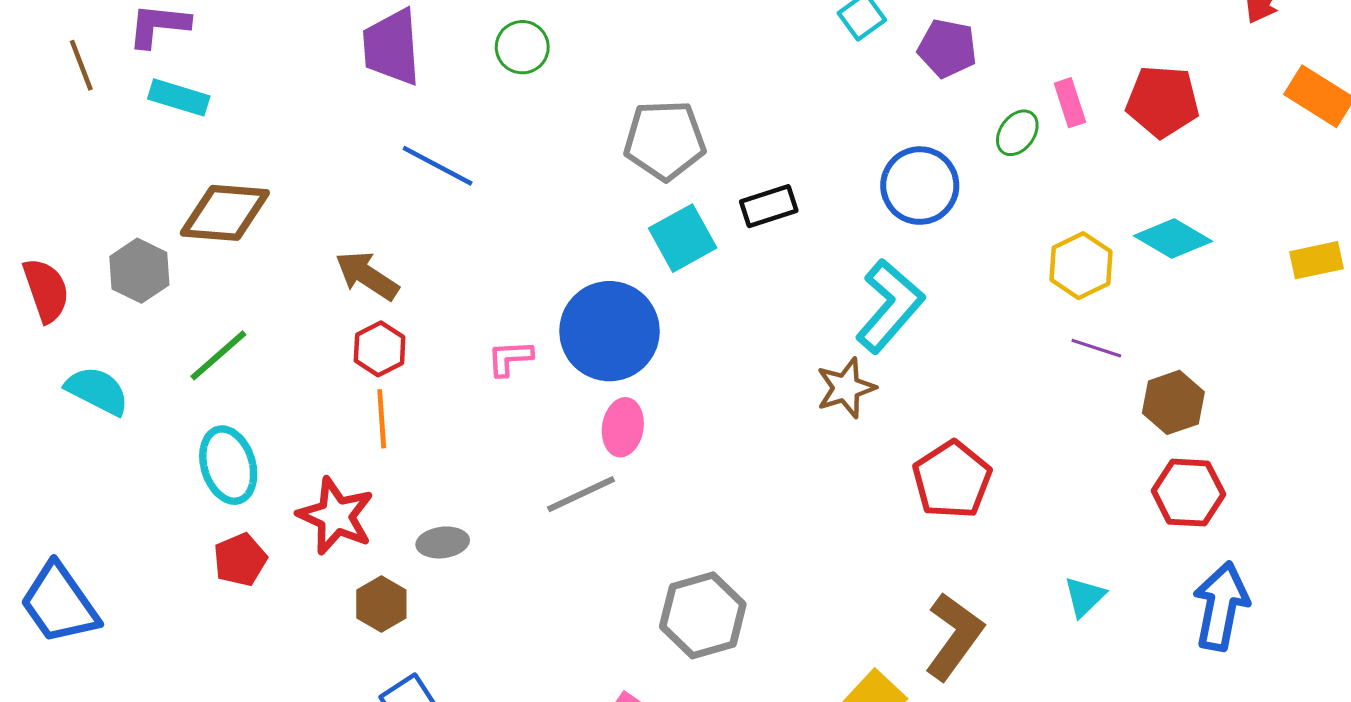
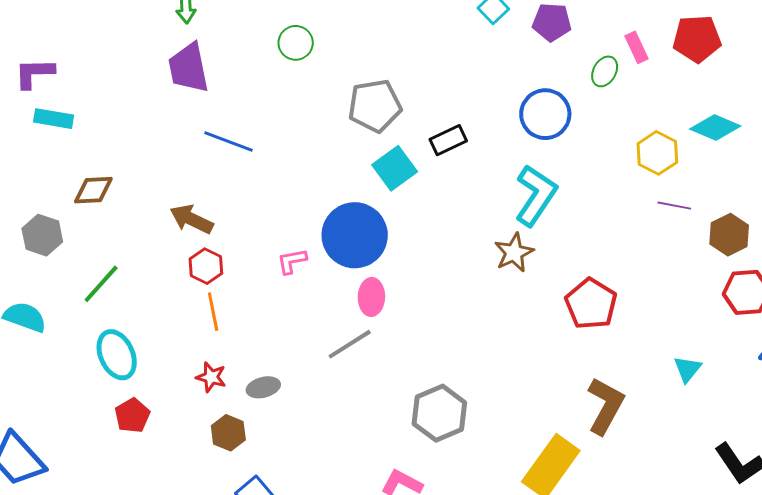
green circle: (522, 47) -> (296, 43), moved
brown diamond: (225, 213) -> (93, 190), size x0.7
red star: (336, 516) -> (211, 377), moved, size x0.6

